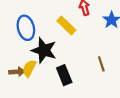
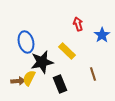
yellow rectangle: (66, 26) -> (67, 51), moved
black star: (44, 50) -> (42, 62), turned -30

